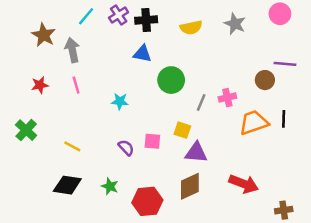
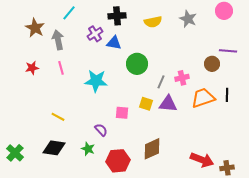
purple cross: (119, 15) -> (95, 34), moved
cyan star: (120, 101) -> (96, 81), size x1.6
green cross: (26, 130) -> (15, 153), moved
purple semicircle: (126, 148) -> (101, 130), moved
purple triangle: (196, 153) -> (168, 104), moved
red arrow: (244, 184) -> (202, 160), moved

